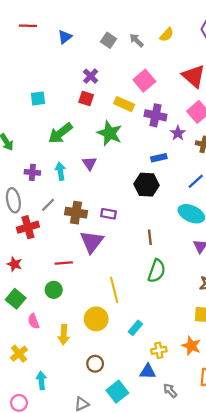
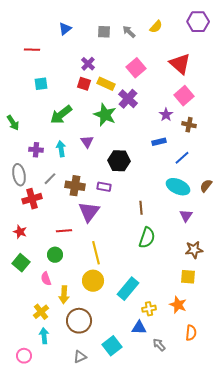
red line: (28, 26) -> (32, 50), moved
gray square: (109, 40) -> (104, 32), turned -32
yellow rectangle: (124, 104) -> (106, 84), moved
purple cross: (156, 115) -> (128, 99), moved, turned 30
blue rectangle: (159, 158) -> (159, 142), moved
black hexagon: (147, 185) -> (119, 161), moved
yellow line: (114, 290) -> (96, 253), moved
pink semicircle: (34, 321) -> (46, 279), moved
cyan rectangle: (135, 328) -> (128, 289), size x1.6
yellow cross: (19, 354) -> (41, 312), moved
brown circle: (95, 364) -> (79, 321), moved, size x1.6

